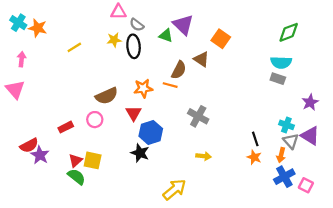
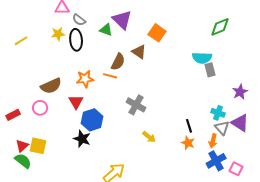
cyan semicircle: (281, 62) -> (202, 58), moved
gray rectangle: (278, 79) -> (210, 70), turned 56
yellow arrow: (204, 156) -> (149, 137), moved, turned 32

